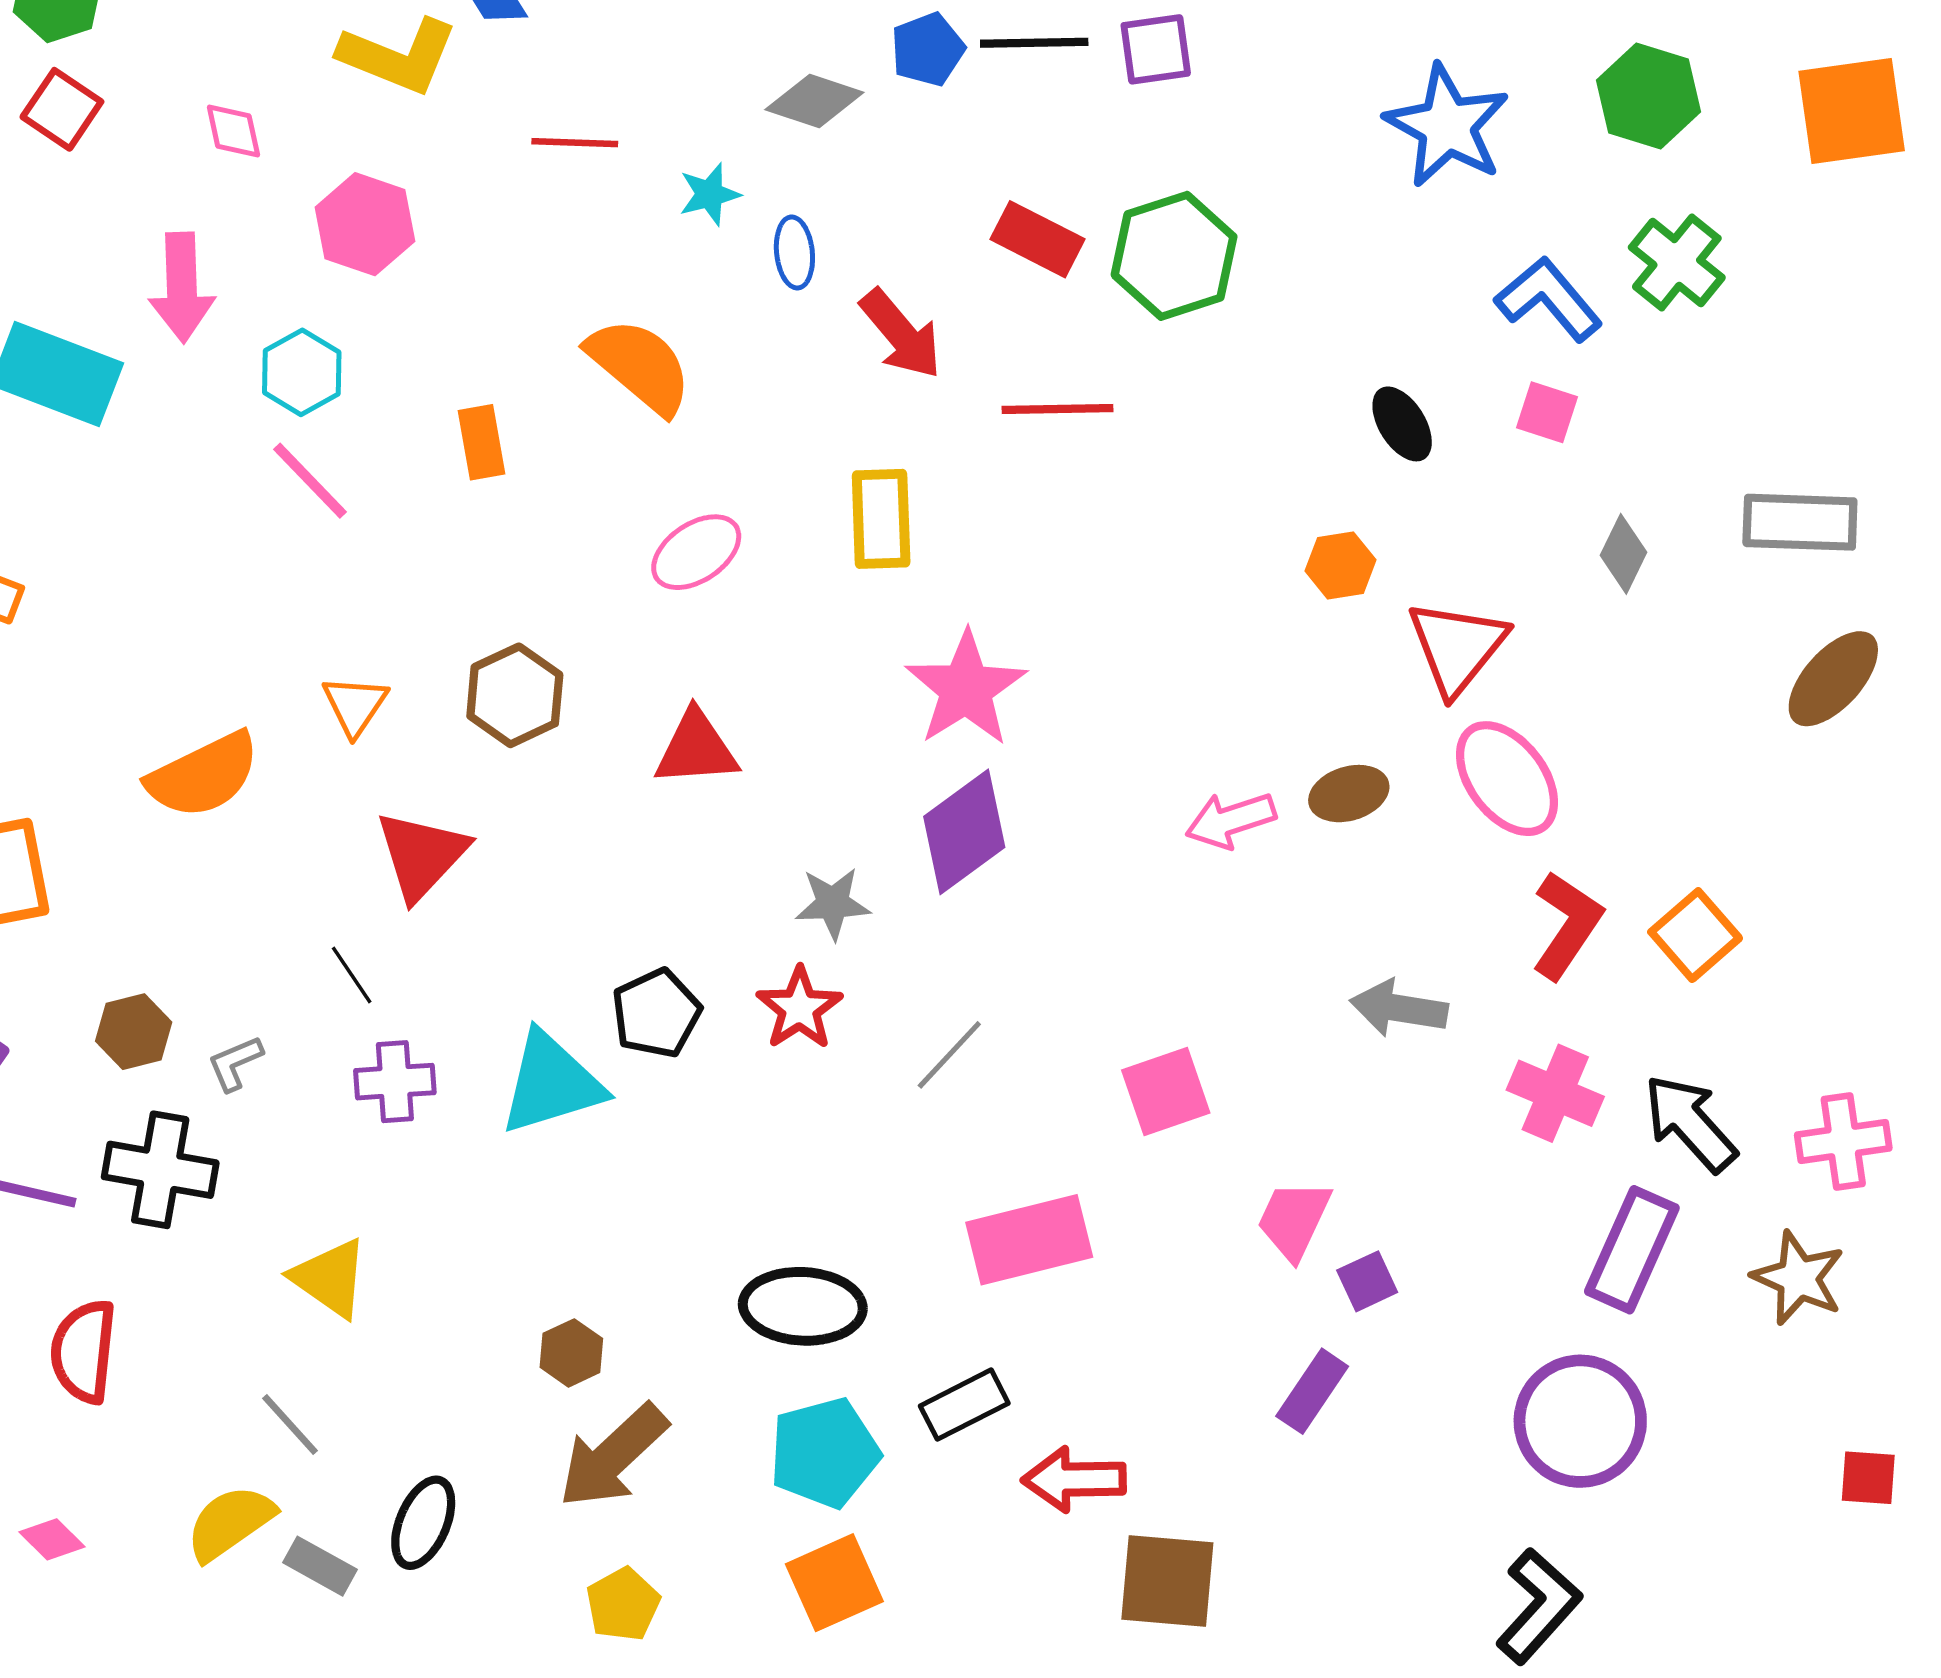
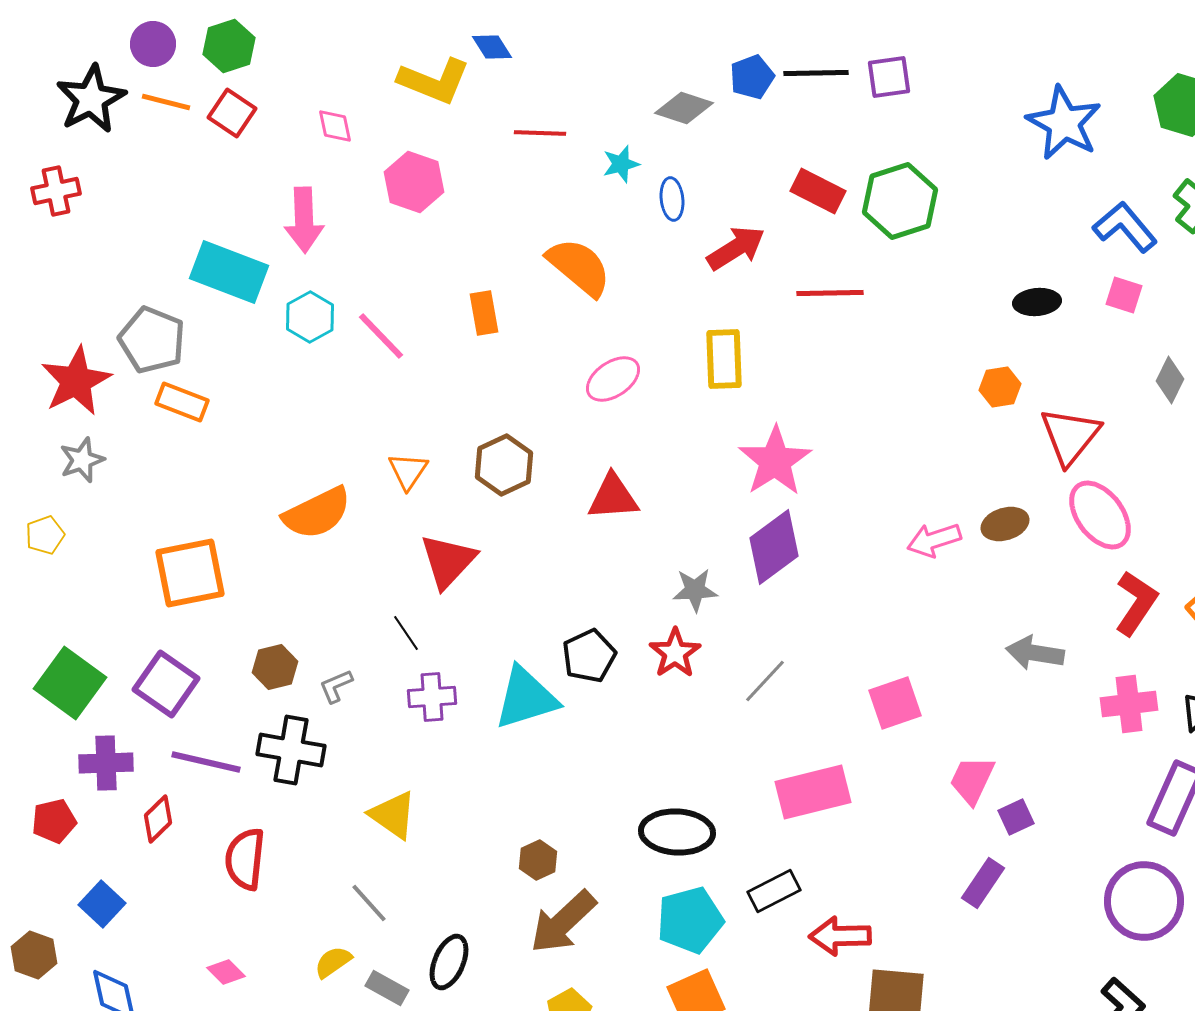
red arrow: (901, 334) -> (736, 248), turned -82
cyan hexagon: (302, 372) -> (310, 317), moved
black ellipse: (1402, 424) -> (1037, 302), turned -63
pink cross: (1555, 1093) -> (1129, 704), turned -30
yellow semicircle: (230, 1523) -> (333, 962), size x0.7

